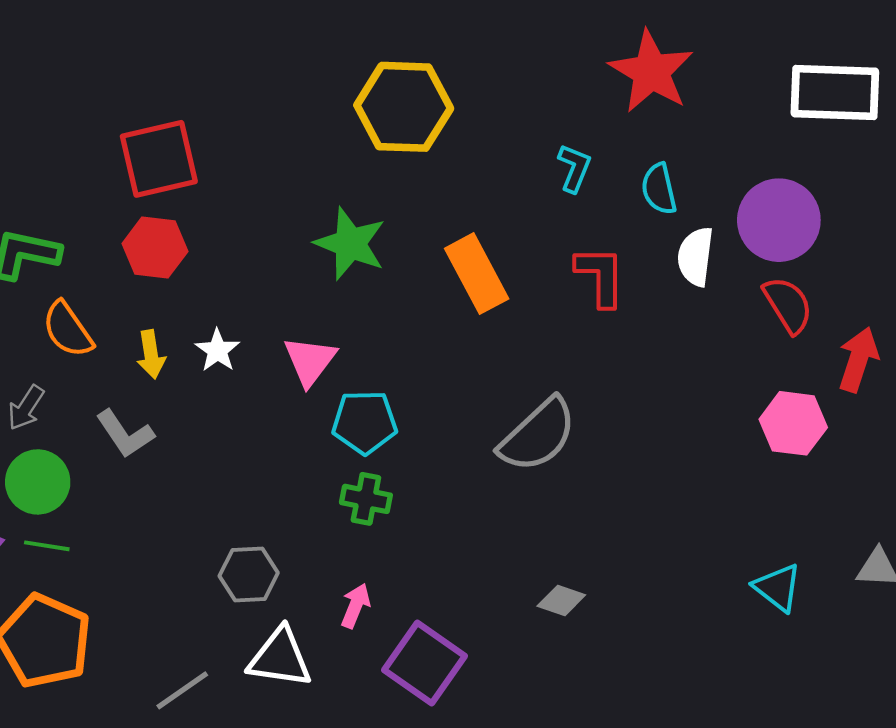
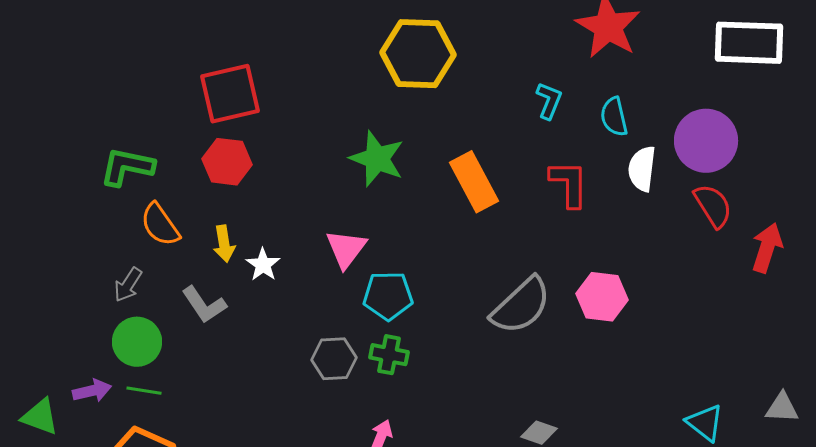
white star: (217, 350) -> (263, 265), moved
pink hexagon: (793, 423) -> (602, 297), moved
gray hexagon: (249, 574) -> (334, 359), moved

